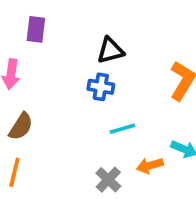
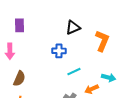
black triangle: (110, 50) -> (73, 28), moved

